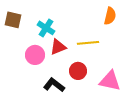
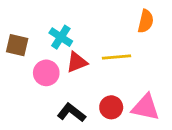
brown square: (13, 20) -> (17, 45), moved
red circle: (78, 71) -> (111, 107), moved

